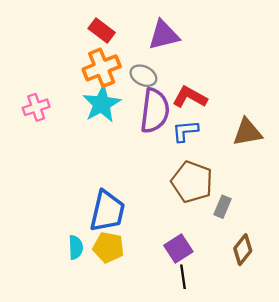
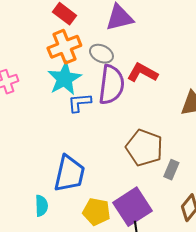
blue L-shape: (185, 131) -> (79, 103), moved
yellow pentagon: (108, 247) -> (96, 212), moved
purple square: (178, 248) -> (132, 207), size x1.5

